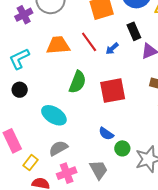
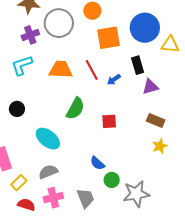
cyan L-shape: (19, 59) -> (22, 65), moved
red square: (113, 91) -> (109, 121), size x0.6

